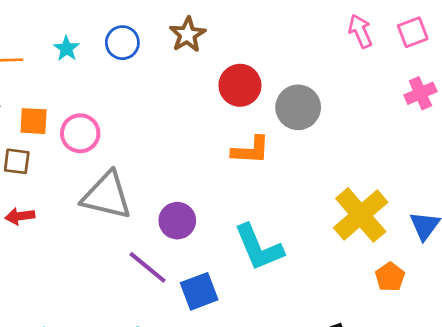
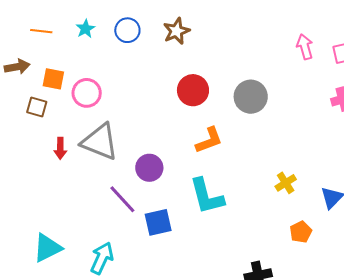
red circle: (240, 85) -> (193, 90), moved
orange L-shape: (251, 150) -> (209, 140), moved, turned -32
yellow cross: (361, 215) -> (286, 183), size x0.5
red arrow: (20, 216) -> (60, 148), moved, turned -90

